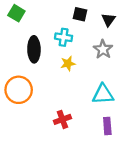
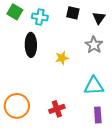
cyan cross: (64, 37) -> (40, 17), moved
orange circle: (19, 90) -> (17, 106), moved

